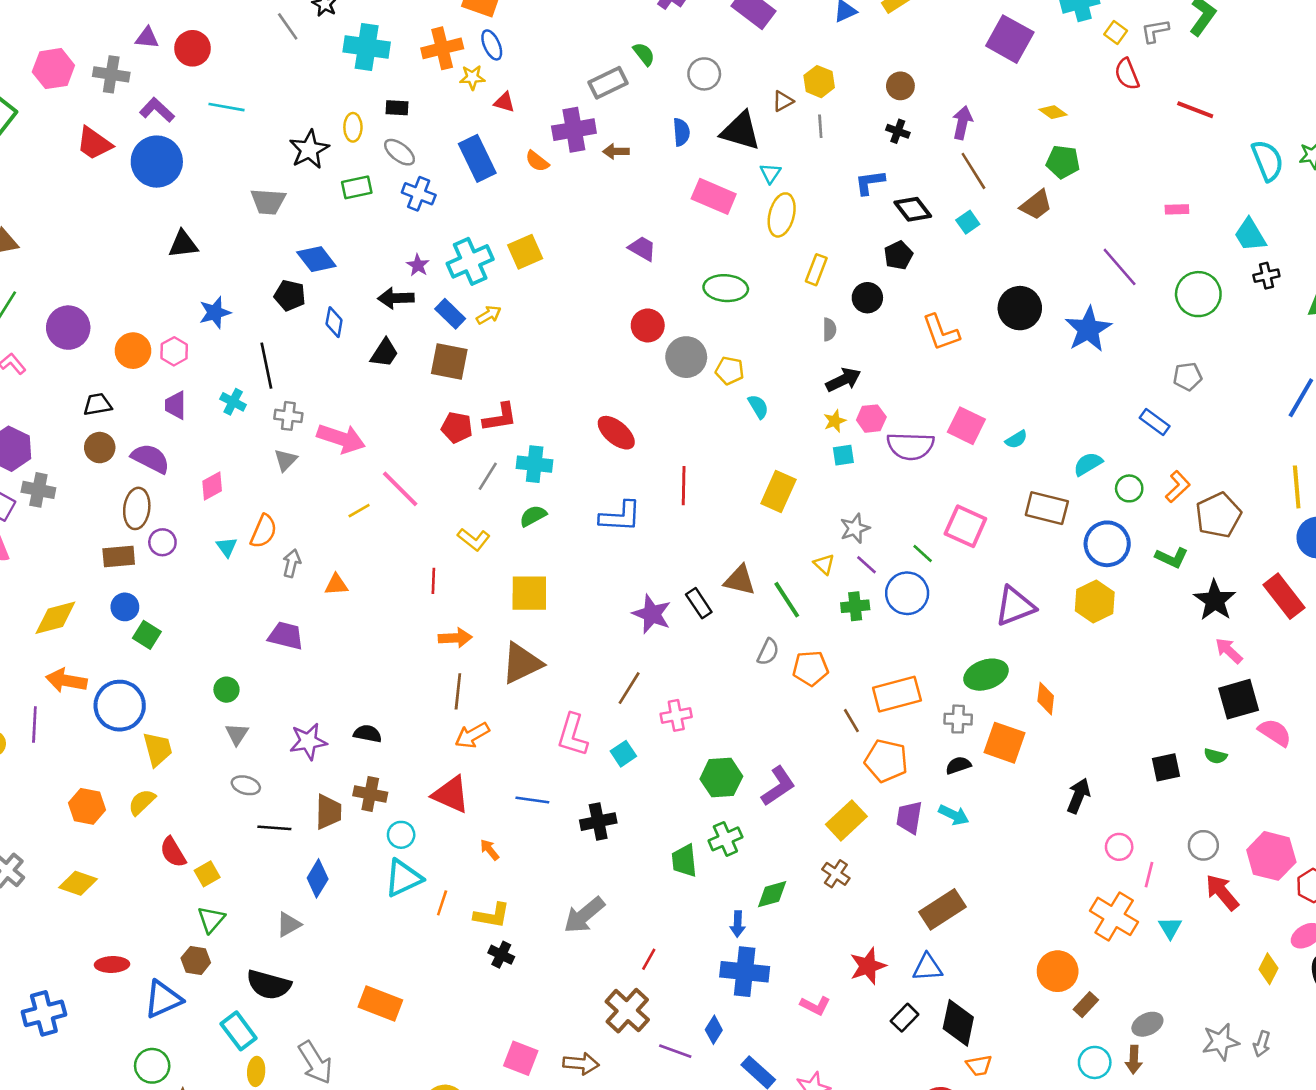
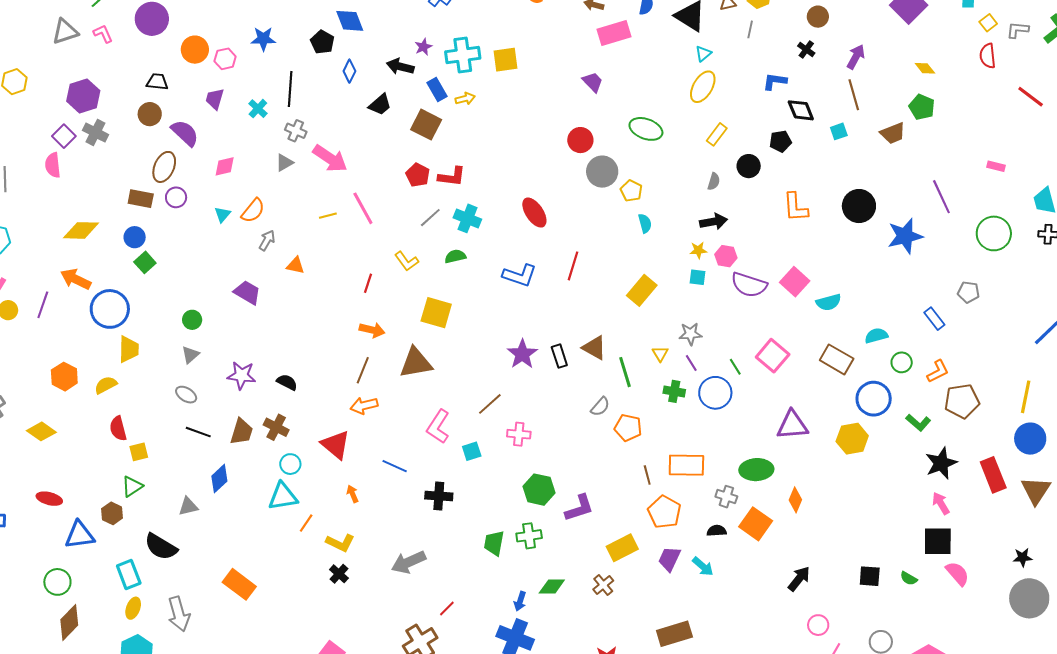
pink rectangle: (714, 196) -> (614, 33), moved, turned -56
cyan semicircle: (1016, 439) -> (829, 302), size x1.4

